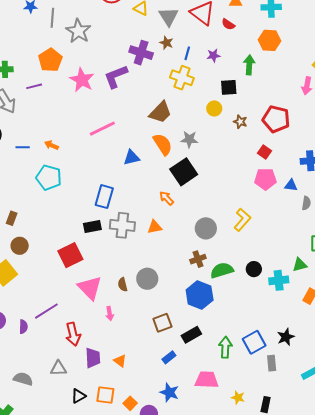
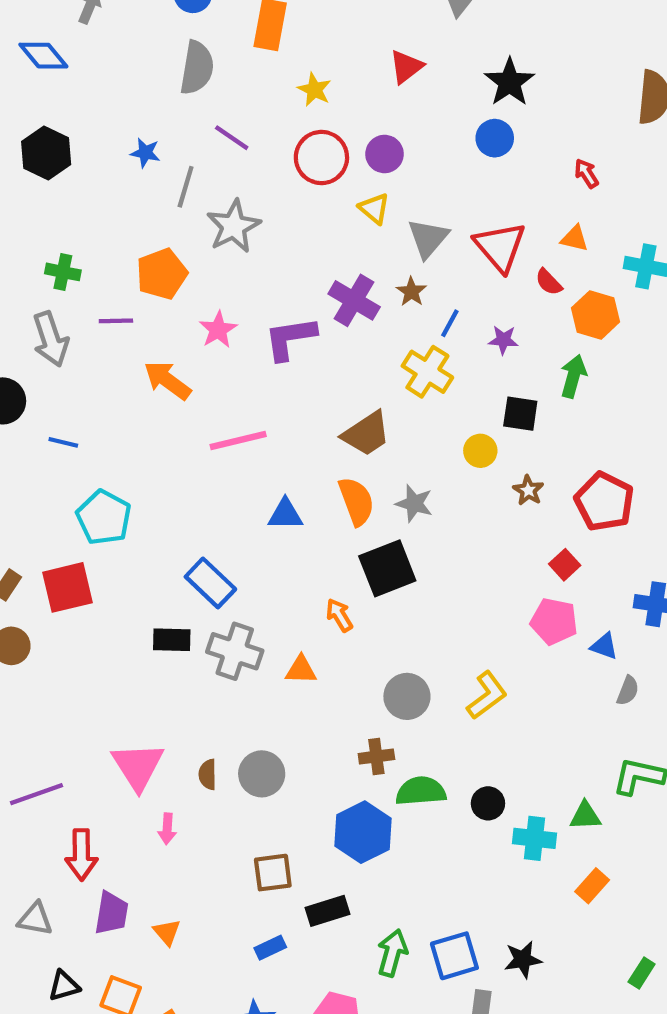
orange hexagon: (270, 40) -> (595, 315), moved
pink star: (82, 80) -> (218, 330), size x0.7
orange arrow: (51, 145) -> (167, 380), moved, size x1.6
blue rectangle: (104, 197) -> (210, 583), turned -75
red square: (70, 255) -> (67, 587), moved

